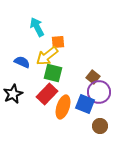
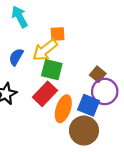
cyan arrow: (37, 27) -> (20, 17), moved
blue semicircle: (22, 62) -> (16, 57), turned -84
brown circle: (100, 126) -> (84, 131), moved, size x1.6

